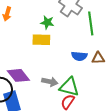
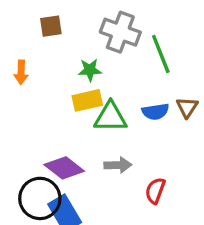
brown triangle: (98, 58) -> (187, 107), turned -40
green triangle: (69, 87) -> (110, 117), moved

